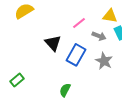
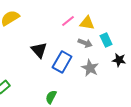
yellow triangle: (110, 16) -> (87, 23), moved
pink line: (79, 23) -> (68, 21), moved

